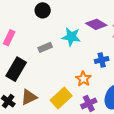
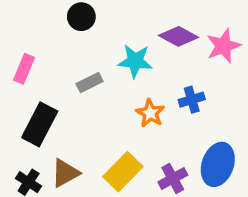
orange star: (83, 79) -> (150, 113), moved

